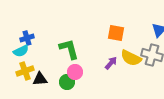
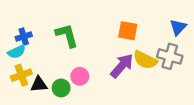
green L-shape: (69, 49) -> (67, 35), moved
purple arrow: (111, 63) -> (122, 66), size x1.6
green circle: (67, 82) -> (61, 88), moved

